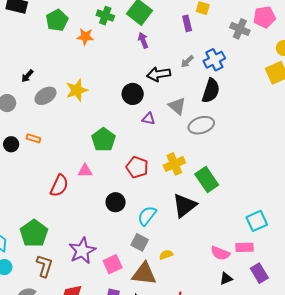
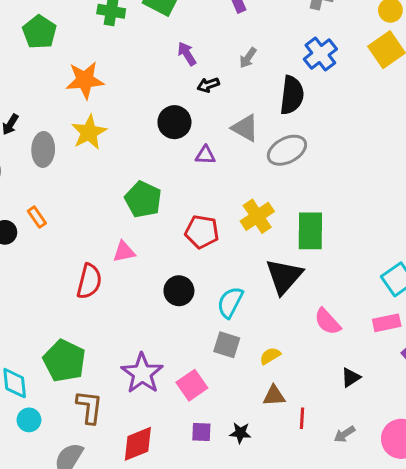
orange star: (85, 37) -> (85, 80), moved, size x1.4
purple arrow: (143, 40) -> (187, 54), moved
blue cross: (214, 60) -> (320, 54), moved
black arrow: (159, 74) -> (208, 85), size x0.6
gray ellipse: (45, 96) -> (43, 149), turned -45
orange rectangle: (33, 138) -> (37, 217), turned 48
green rectangle: (207, 180) -> (310, 231), turned 45
pink semicircle: (220, 253) -> (328, 322), moved, turned 36
brown triangle: (144, 274) -> (274, 396), moved, size x0.6
black triangle: (226, 279) -> (351, 377), moved

